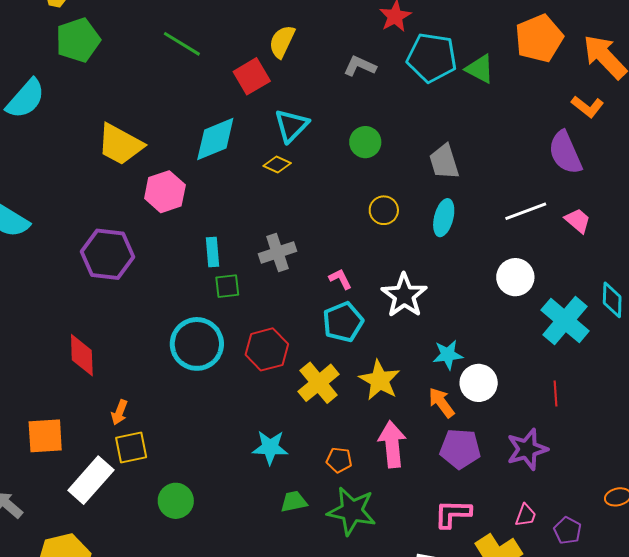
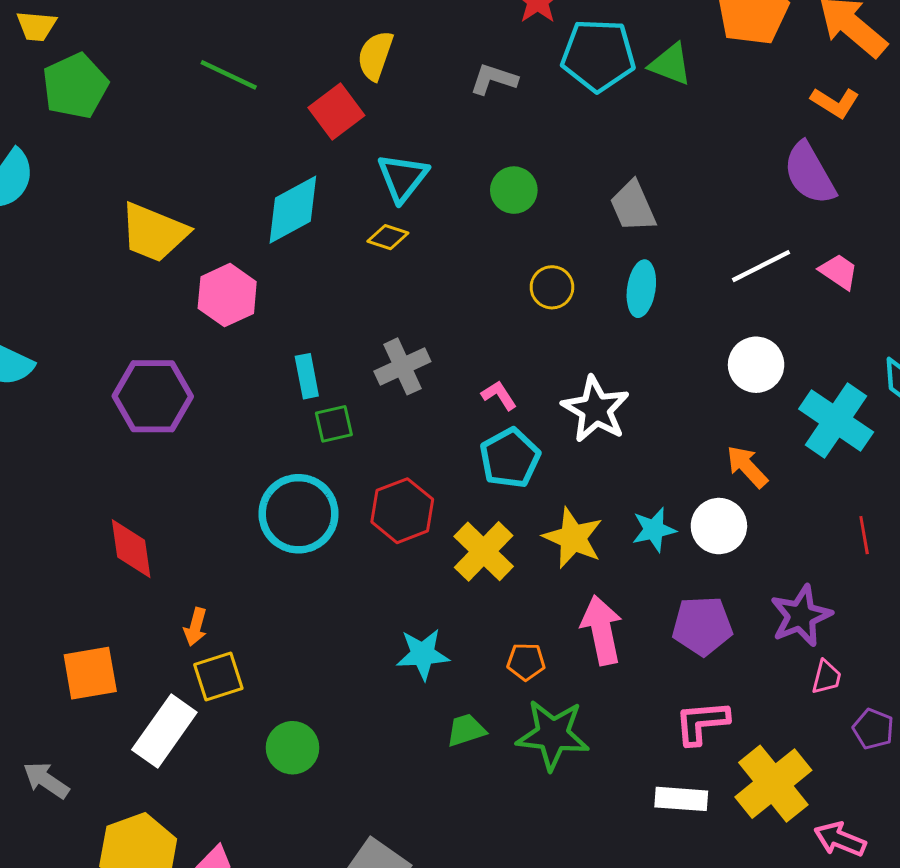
cyan star: (448, 355) -> (654, 530), moved
red line: (556, 393) -> (864, 535), moved
orange arrow: (441, 403) -> (747, 467), moved
pink trapezoid: (526, 515) -> (826, 677), moved

